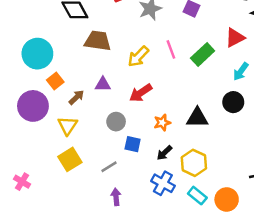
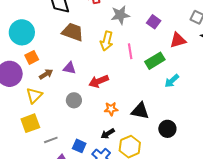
red triangle: (235, 38) -> (178, 40), moved
yellow arrow: (138, 57) -> (107, 41), moved, turned -42
cyan arrow: (241, 72) -> (172, 81), moved
black circle: (233, 102) -> (167, 129), moved
blue square: (133, 144) -> (79, 146), moved
gray line: (109, 167) -> (51, 140), moved

